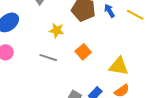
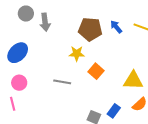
yellow star: (57, 30) -> (77, 54), moved

